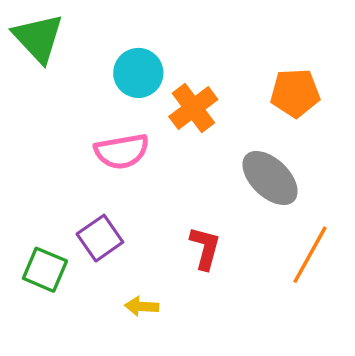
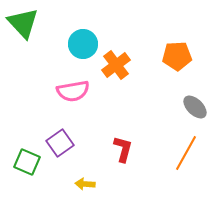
gray ellipse: (270, 178) -> (195, 107), moved, size x0.7

